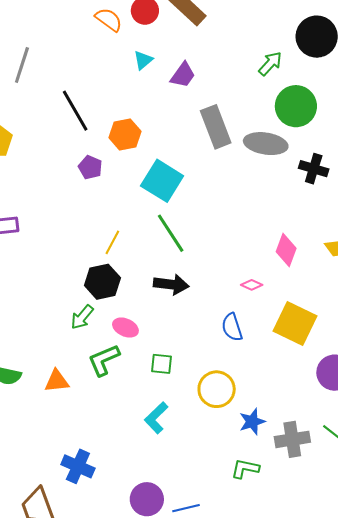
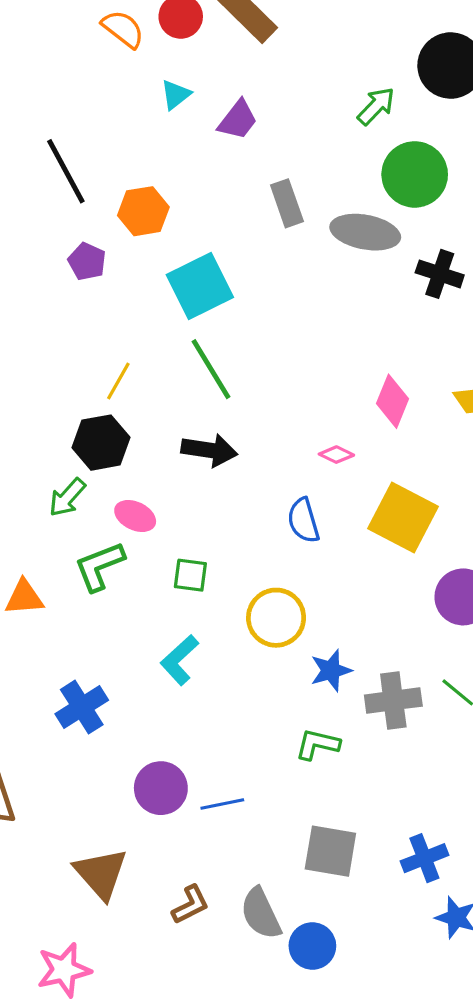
gray rectangle: (216, 127) -> (287, 203), size x0.7
cyan square: (162, 181) -> (200, 286), turned 30
blue cross: (78, 466) -> (82, 707), moved, turned 32

